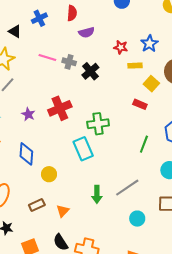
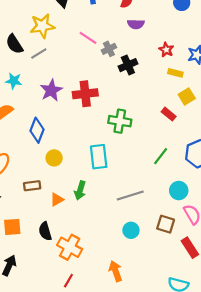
gray cross: (69, 62) -> (109, 49), turned 32
purple star: (28, 114) -> (51, 90), size x1.5
cyan rectangle: (83, 149) -> (99, 157), moved
green arrow: (97, 194) -> (80, 190), moved

